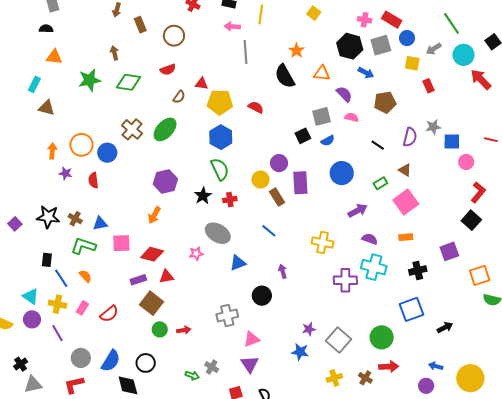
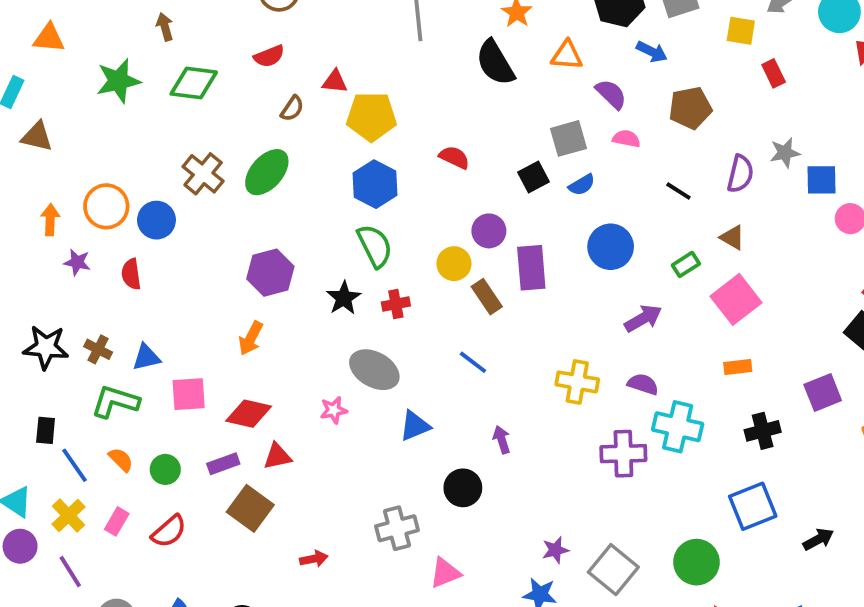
red semicircle: (256, 107) -> (454, 157), moved
purple semicircle: (370, 239) -> (643, 384), moved
yellow cross: (57, 304) -> (68, 515), turned 36
green circle: (160, 329) -> (165, 469), moved

